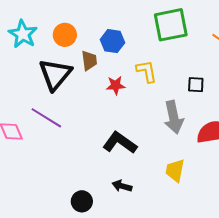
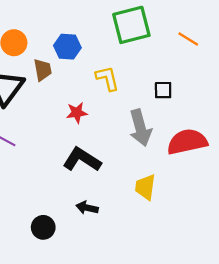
red star: (116, 85) -> (77, 113), moved

